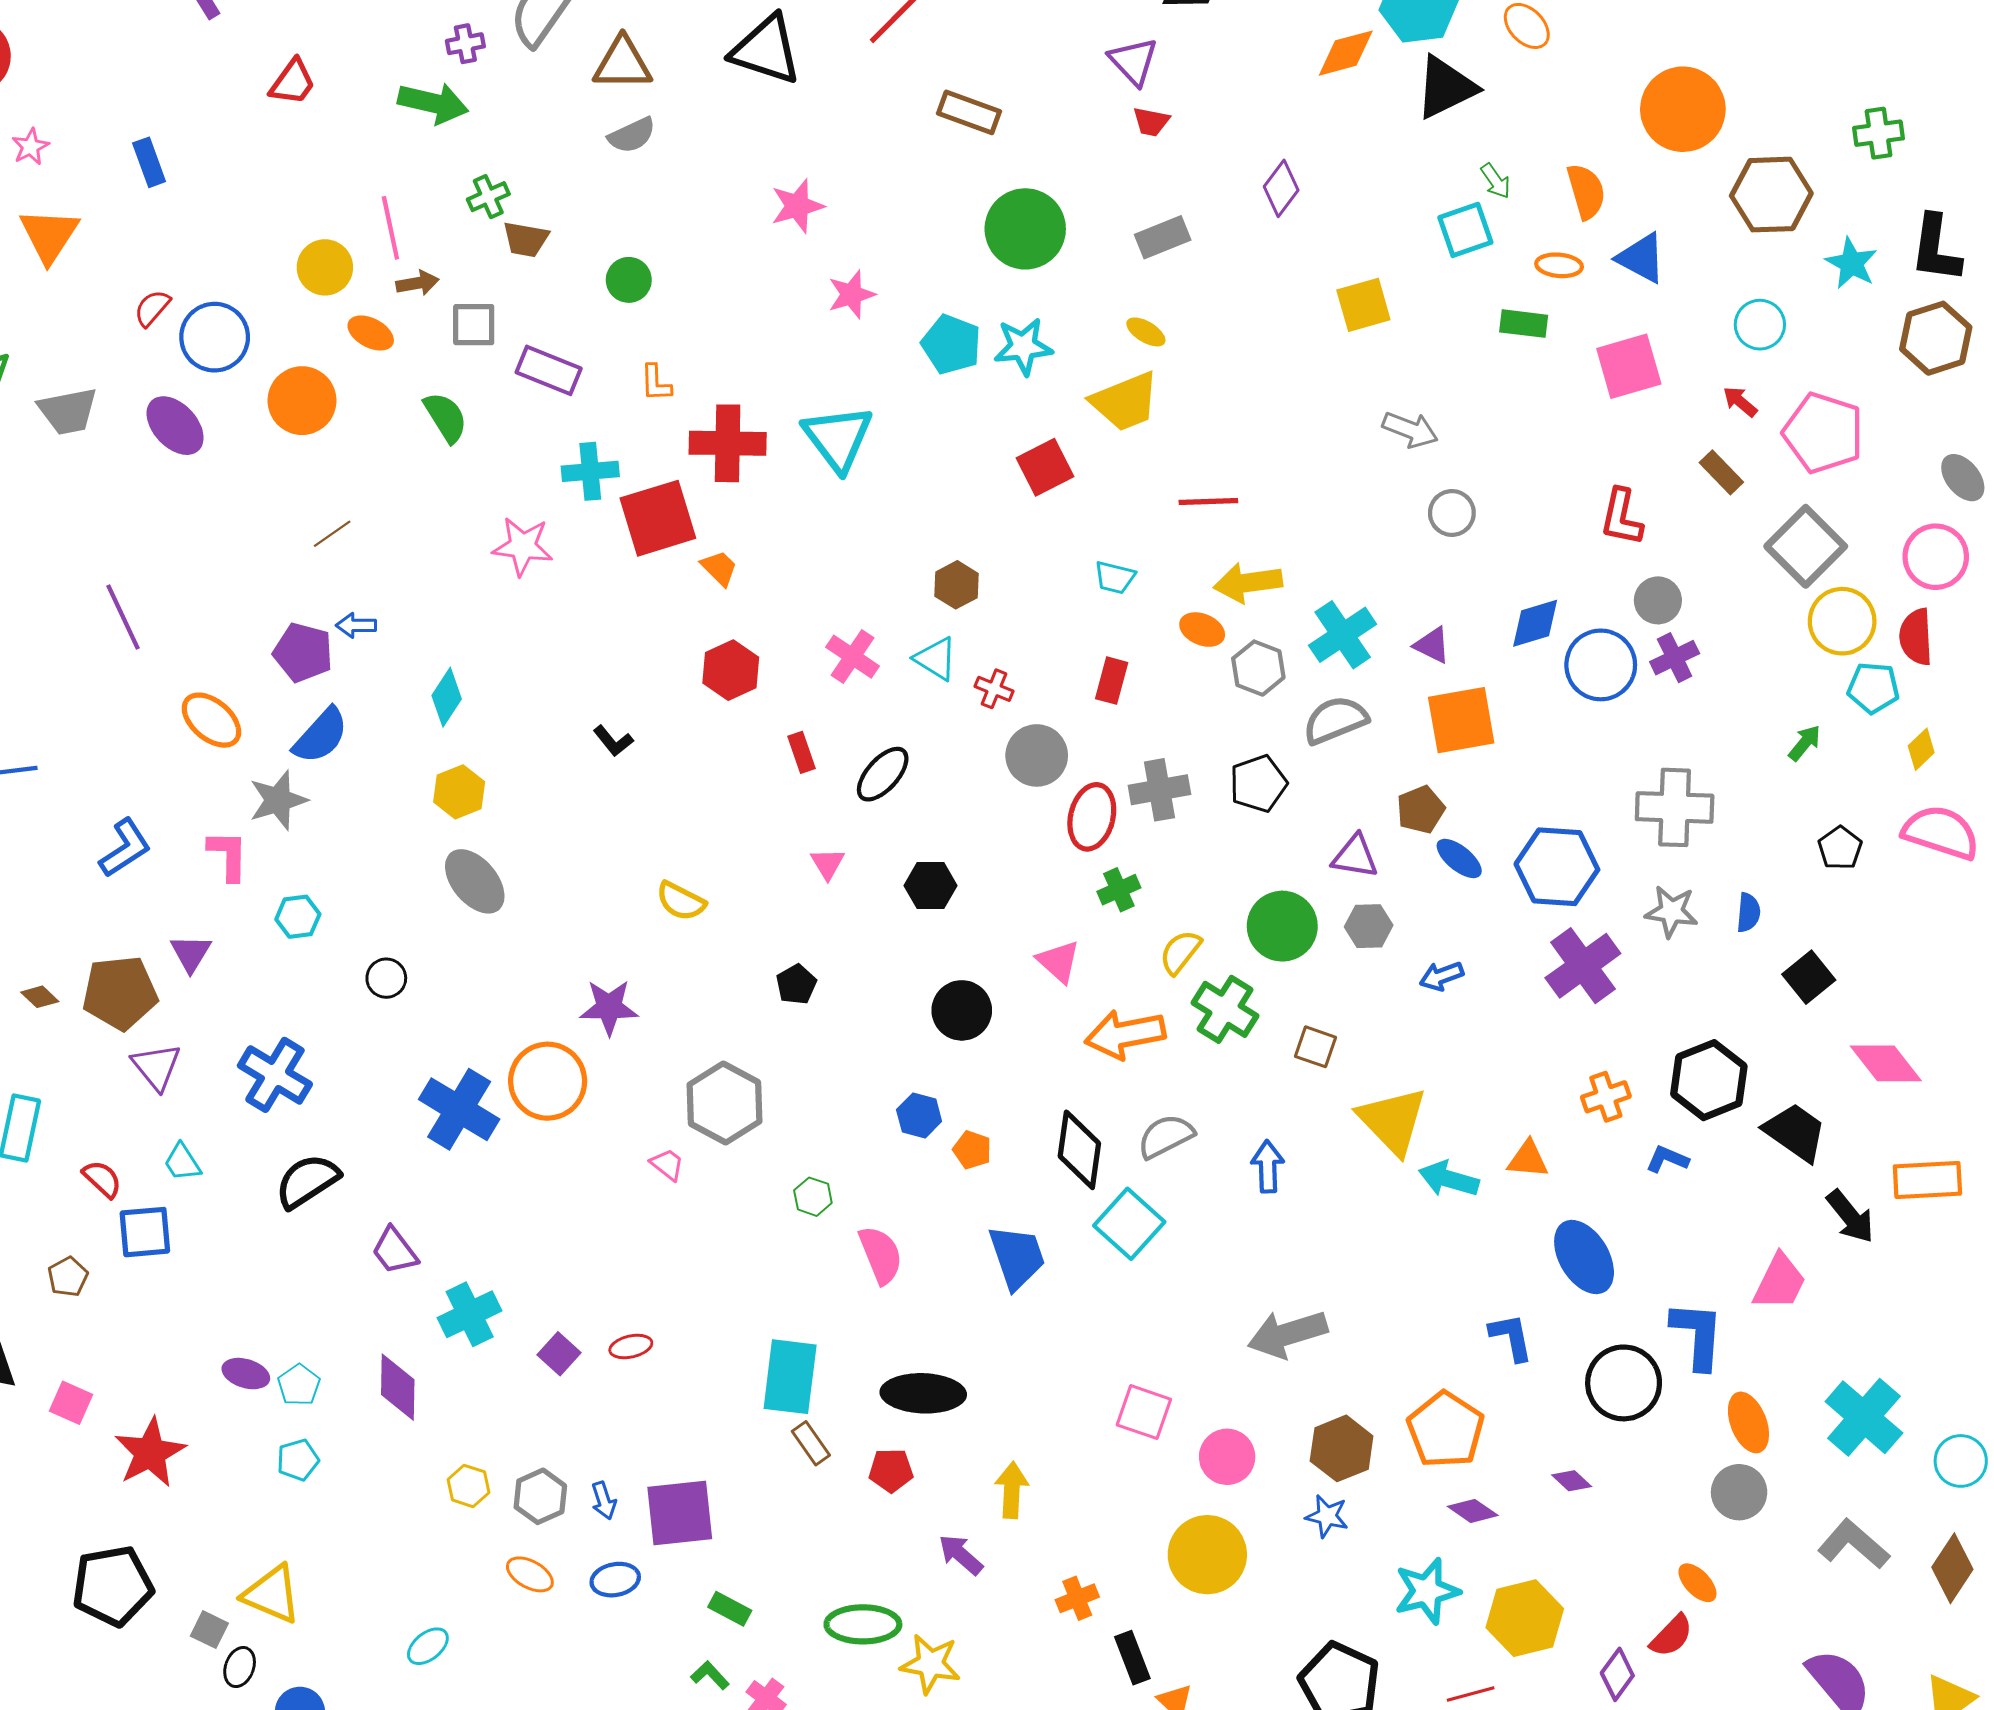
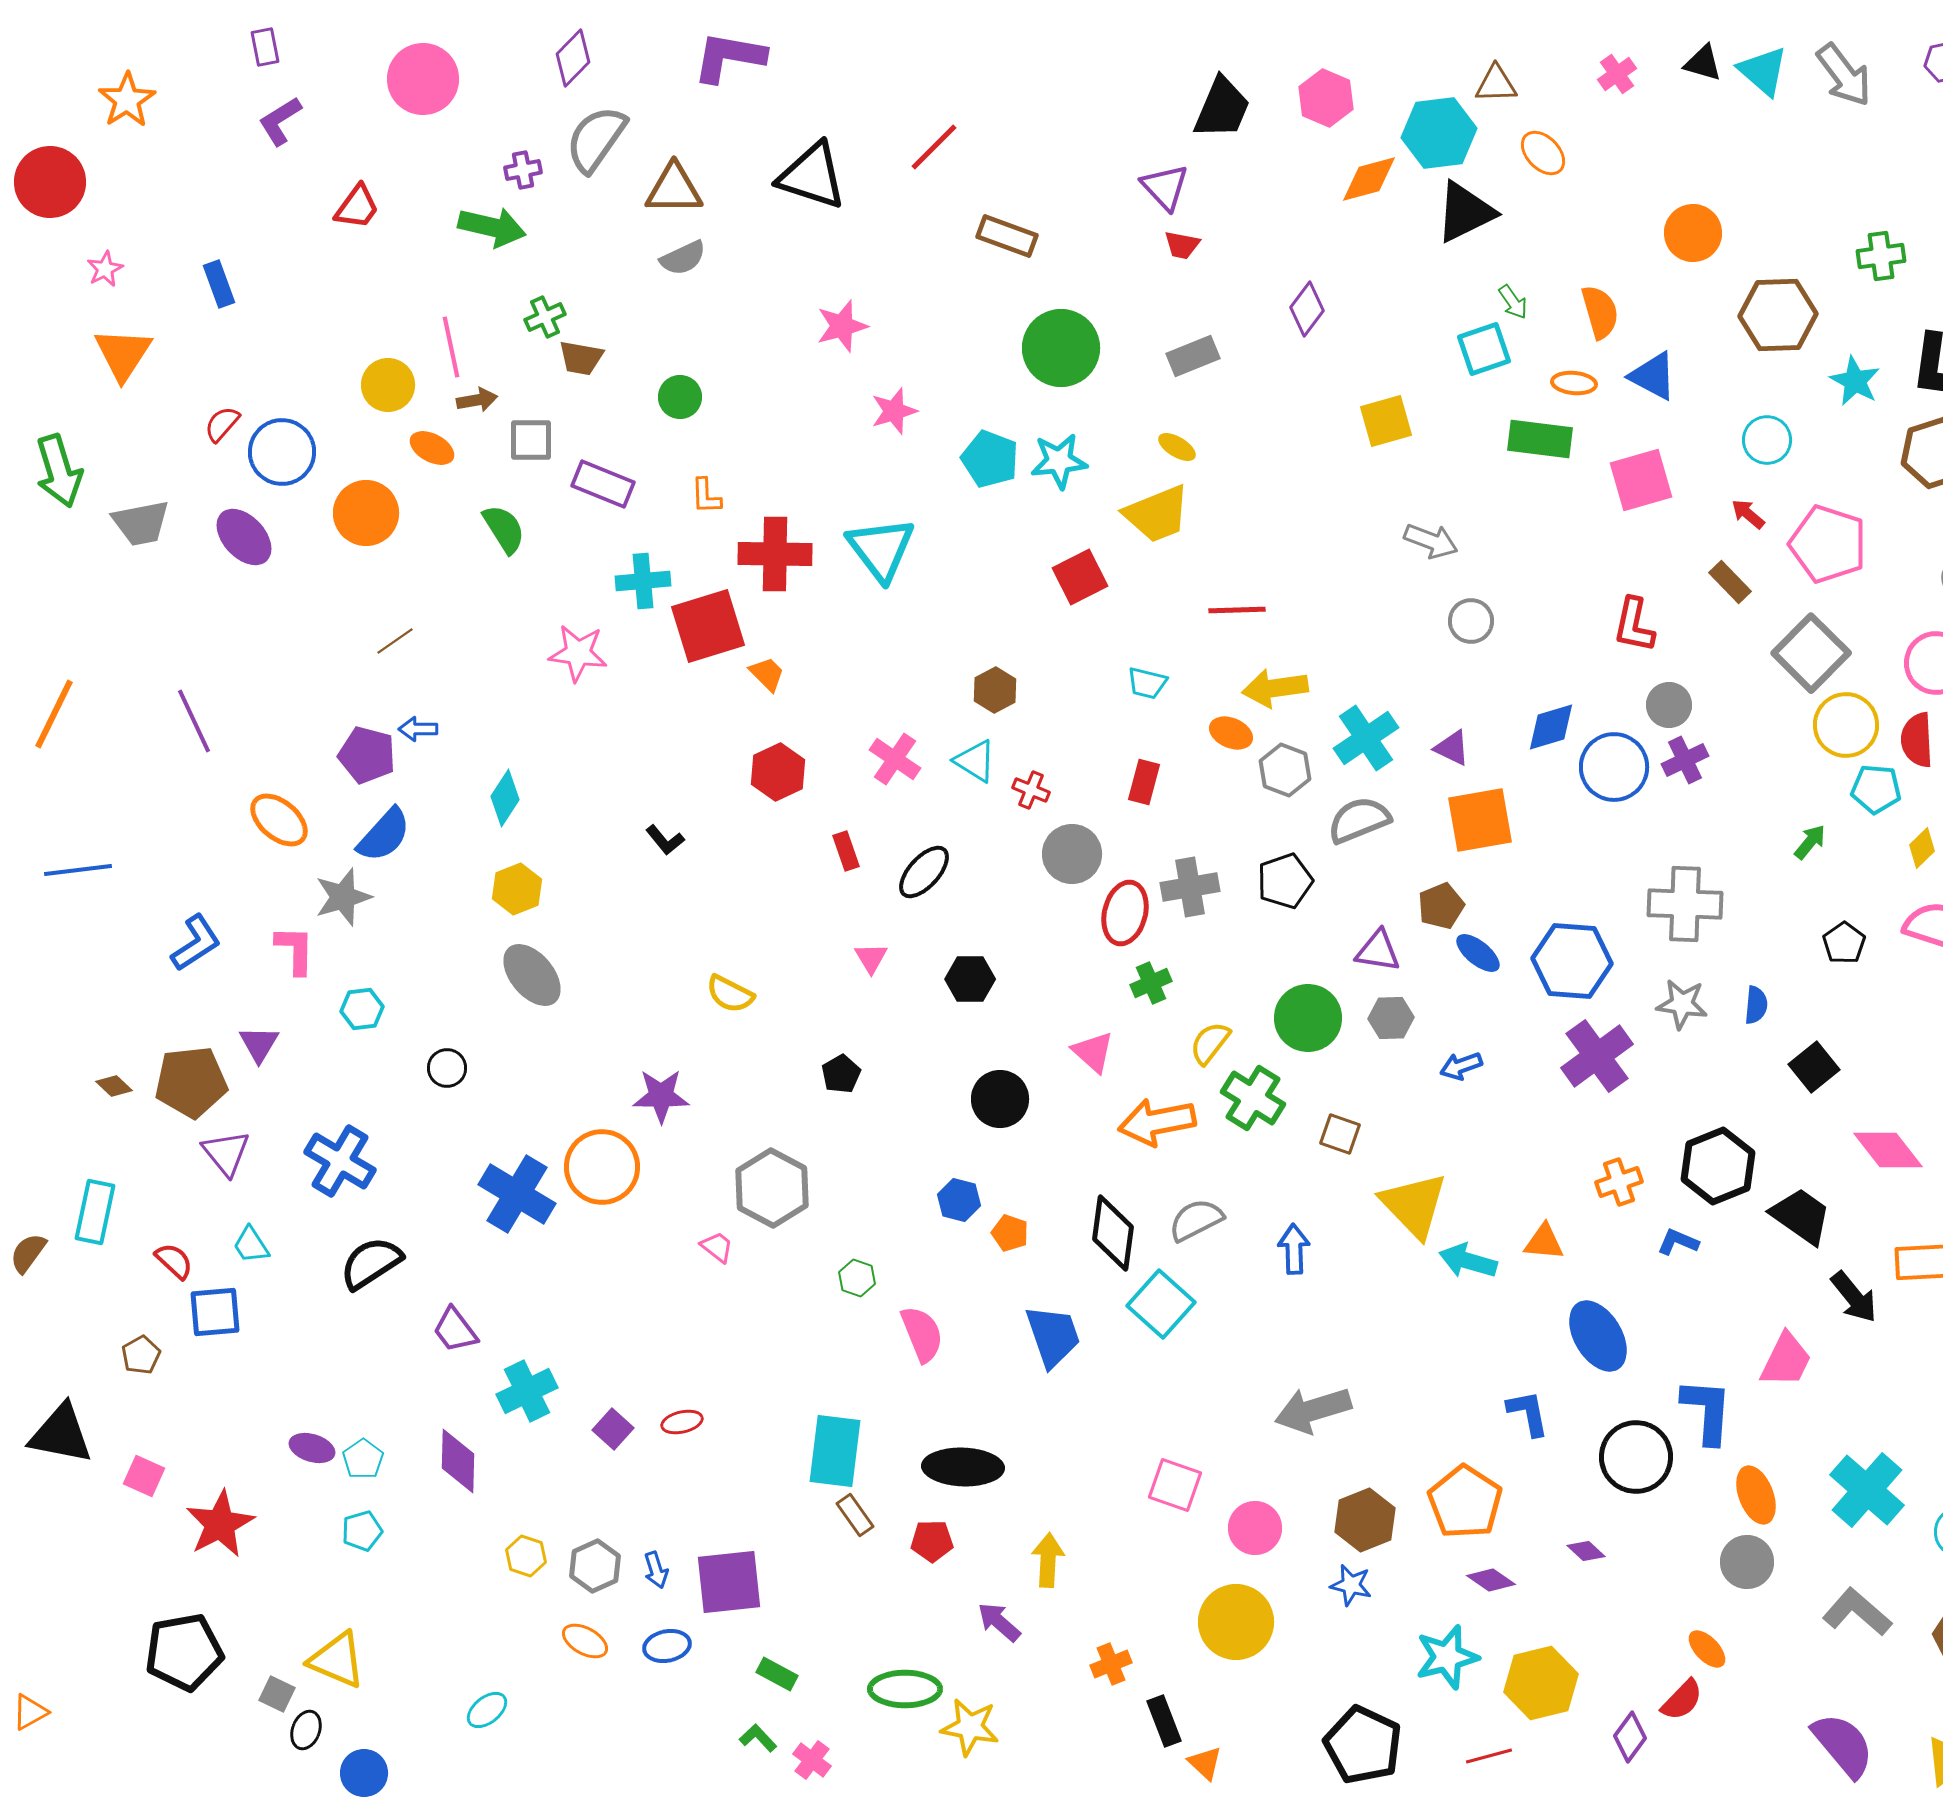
orange circle: (1683, 109) -> (1693, 233), size x0.7
green rectangle: (1524, 324) -> (1540, 439), size x1.4

